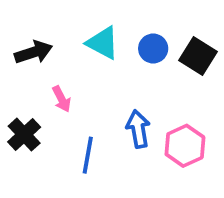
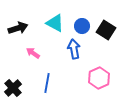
pink arrow: (62, 99) -> (33, 53), turned 152
blue arrow: (138, 129) -> (74, 49), moved
black cross: (24, 135) -> (13, 88), moved

